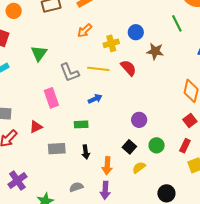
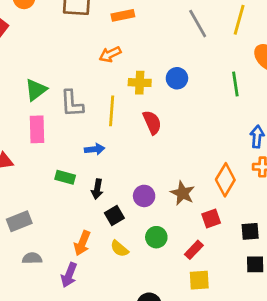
brown star: (155, 51) -> (183, 193), moved
green triangle: (39, 53) -> (36, 90), moved
yellow line: (98, 69) -> (112, 111), turned 70
black square: (129, 147) -> (114, 216), moved
gray rectangle: (57, 149) -> (19, 221), moved, turned -36
black arrow: (86, 152) -> (97, 189), moved
yellow semicircle: (139, 168) -> (119, 249), moved, turned -120

